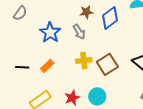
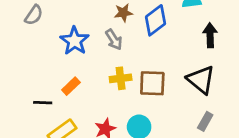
brown square: (107, 64) -> (152, 83), turned 35
black line: (22, 67) -> (43, 103), moved

